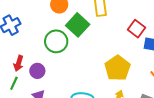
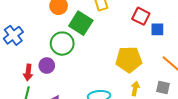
yellow pentagon: (117, 68) -> (129, 59), turned -30
purple circle: (37, 71) -> (47, 66), moved

